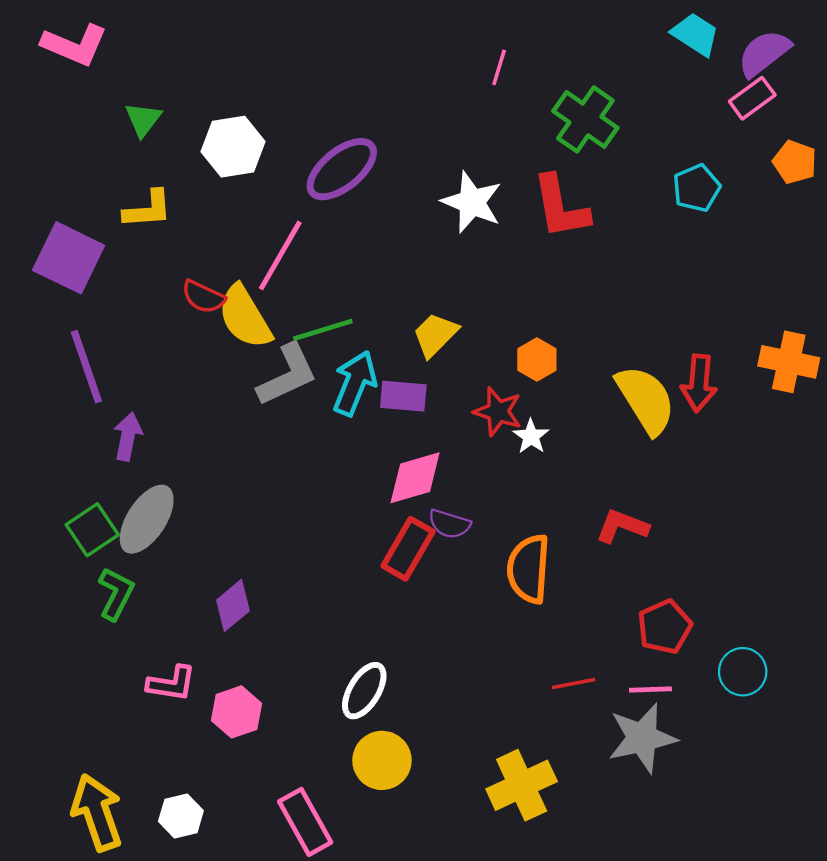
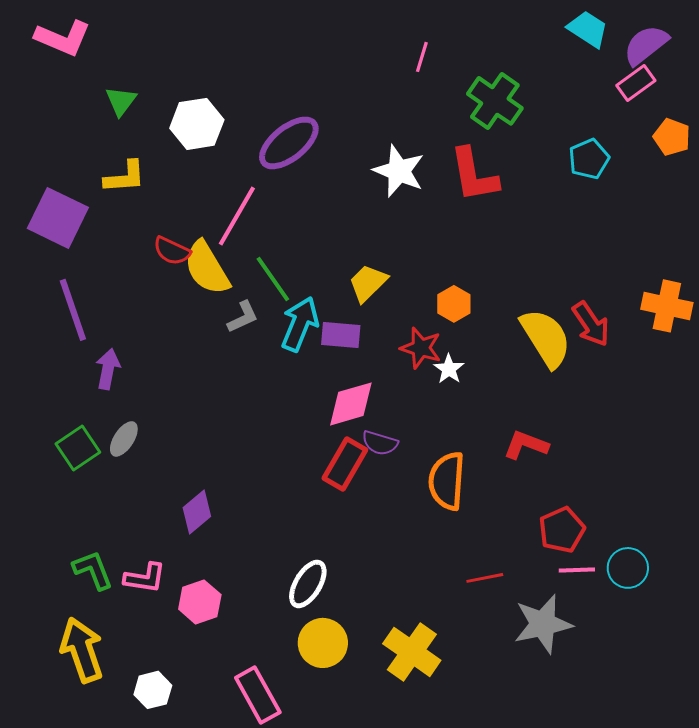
green line: (323, 330) -> (273, 279), turned 72
gray L-shape: (287, 375) -> (243, 317), size x0.6
red arrow: (699, 383) -> (591, 324), turned -39
gray ellipse: (147, 519) -> (124, 439), size x0.6
green L-shape: (116, 594) -> (93, 570), moved, turned -48
pink line: (650, 689) -> (577, 570), moved
yellow cross: (522, 785) -> (412, 652), moved, turned -30
yellow arrow: (97, 812) -> (82, 650), moved

